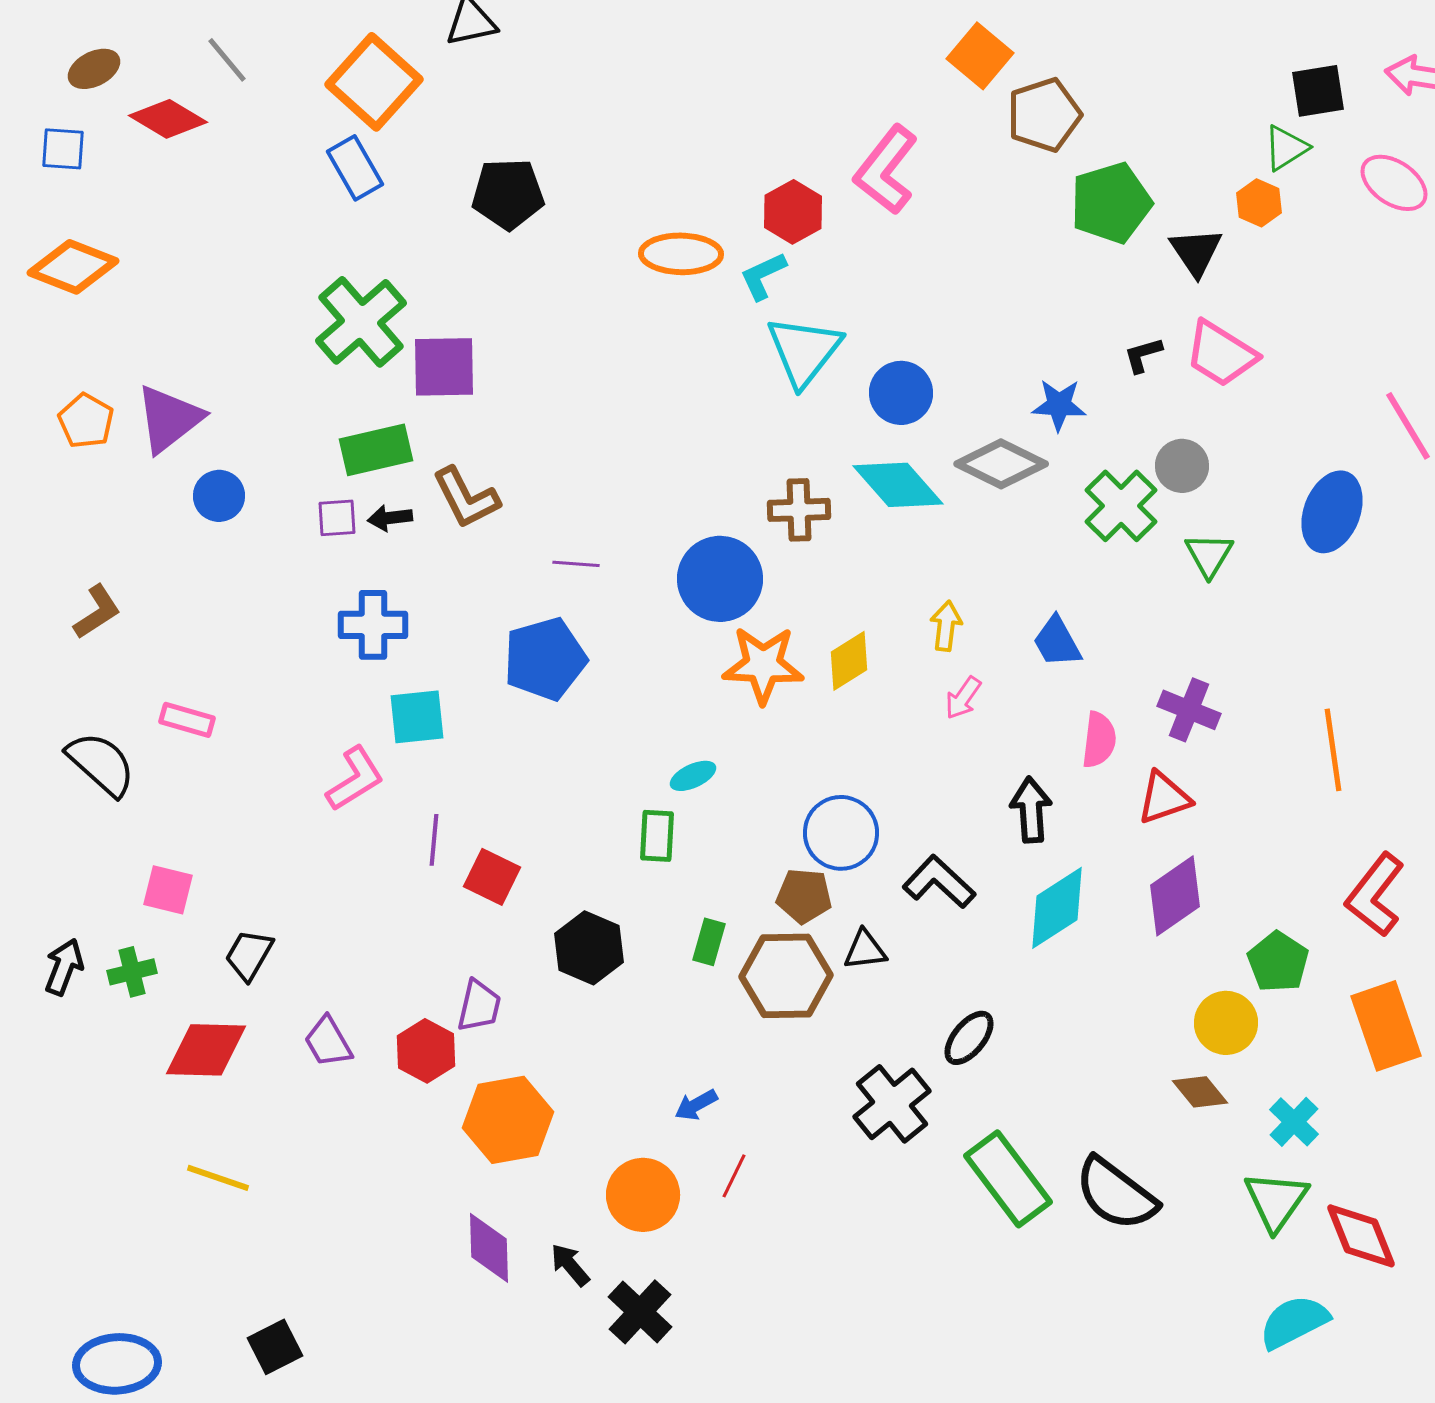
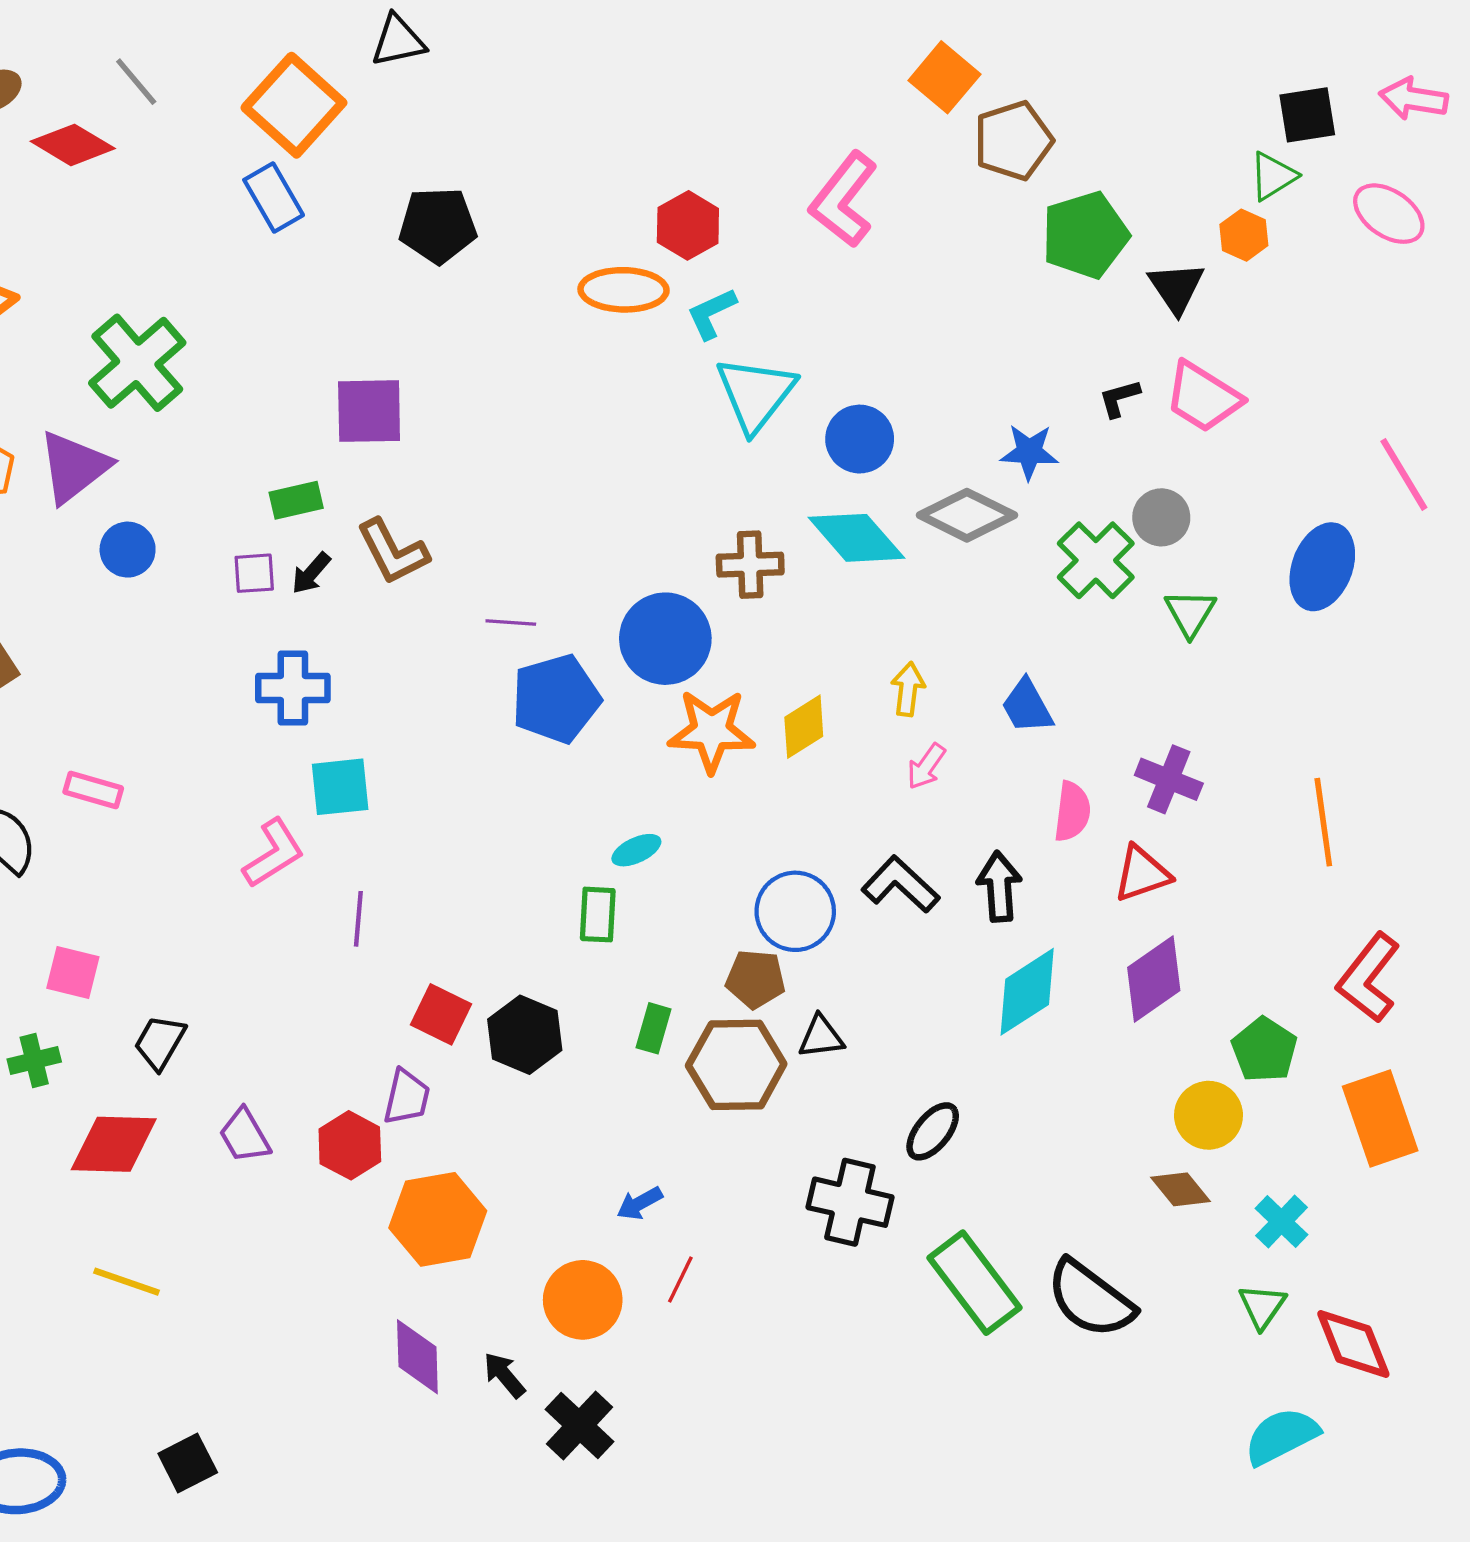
red hexagon: (793, 212) -> (688, 225), moved
green cross: (361, 322) -> (137, 363), moved
green rectangle: (376, 450) -> (296, 500), size x0.7
black arrow: (390, 518) -> (311, 573), turned -42
blue pentagon: (545, 659) -> (556, 699), moved
red square: (492, 877) -> (441, 1014), moved
black L-shape: (939, 882) -> (900, 884), moved
black cross: (892, 1104) -> (850, 1202), turned -38
green triangle: (1276, 1201) -> (1262, 1306), size x0.7

